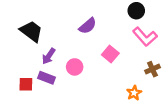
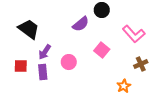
black circle: (136, 11) -> (102, 10), moved
purple rectangle: (46, 78) -> (43, 72), turned 63
red square: (26, 84) -> (21, 66), moved

